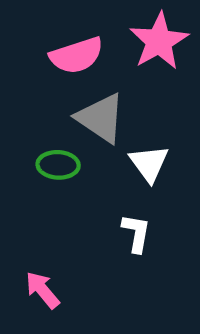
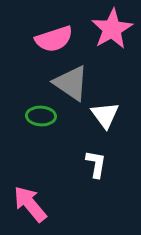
pink arrow: (42, 290) -> (30, 204), size x1.4

